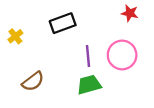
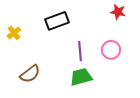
pink circle: (122, 55) -> (111, 50), size x0.7

